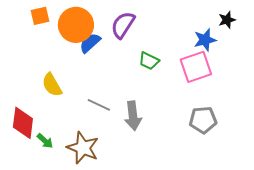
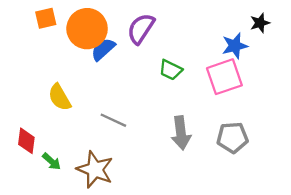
gray arrow: (133, 116) -> (181, 133), moved
red diamond: (23, 123) -> (26, 141), size x0.7

